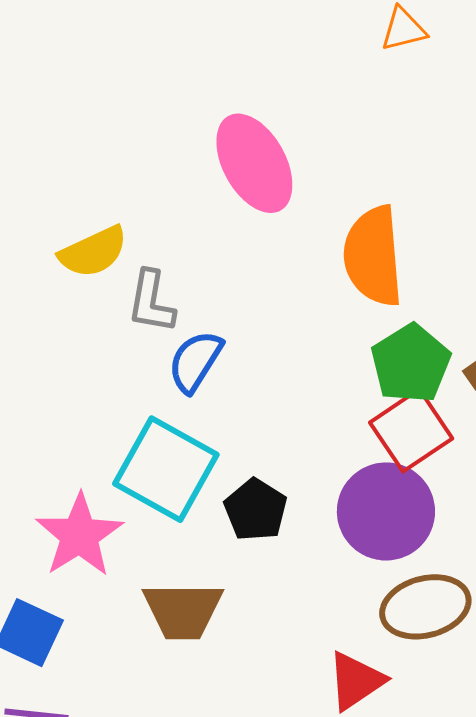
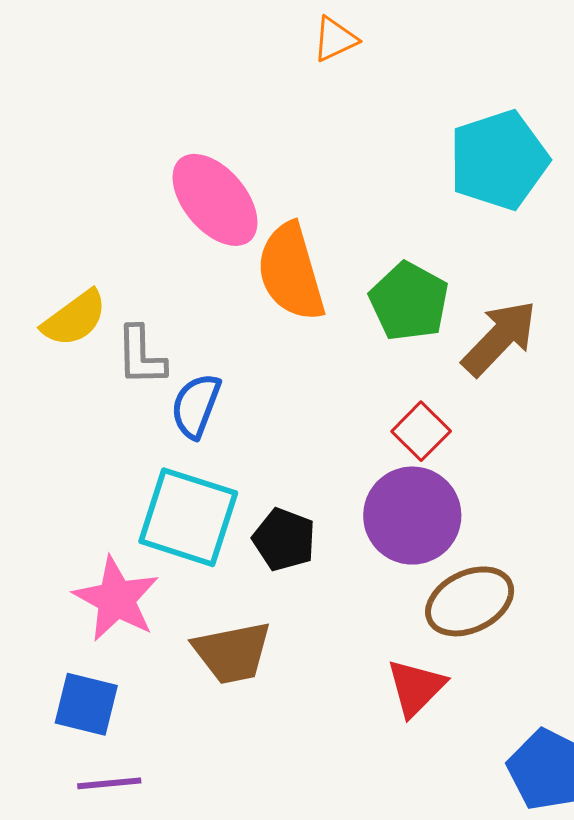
orange semicircle: (373, 256) -> (291, 272), moved
green pentagon: (411, 364) -> (409, 302), moved
red square: (411, 430) -> (421, 431), size x0.7

